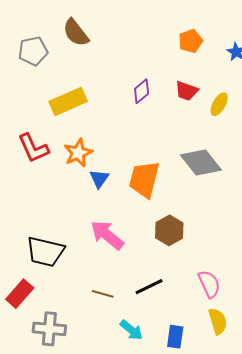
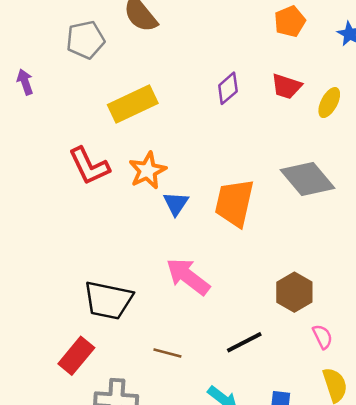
brown hexagon: (169, 230) -> (294, 292), moved
pink semicircle: (209, 284) -> (322, 337), size x0.7
brown line: (103, 294) -> (167, 353), moved

